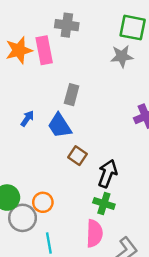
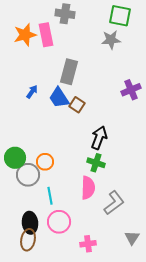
gray rectangle: (72, 95) -> (69, 72), size x1.4
brown square: (78, 156) -> (77, 105), moved

